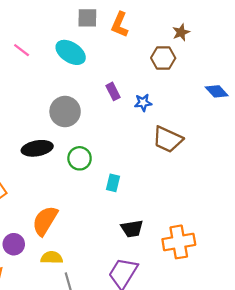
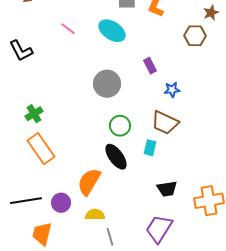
blue star: (143, 103) -> (172, 90), moved
brown trapezoid: (168, 139) -> (165, 123), moved
black ellipse: (37, 148) -> (116, 157), moved, turned 64

